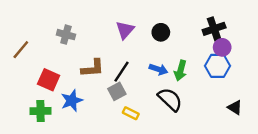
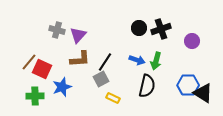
black cross: (214, 29) -> (161, 29), moved
purple triangle: (125, 30) -> (78, 35), moved
brown line: (21, 50) -> (29, 62), moved
blue hexagon: (218, 66) -> (188, 85), moved
black semicircle: (170, 99) -> (147, 86), turned 60
black triangle: (235, 107) -> (203, 93), size x1.5

